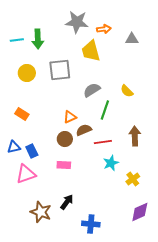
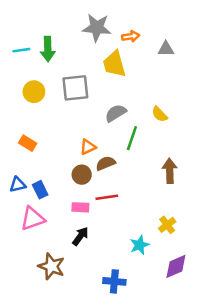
red line: (103, 142) -> (107, 197), moved
cyan star: (111, 163) -> (139, 245), moved
black arrow: (67, 202) -> (80, 236), moved

